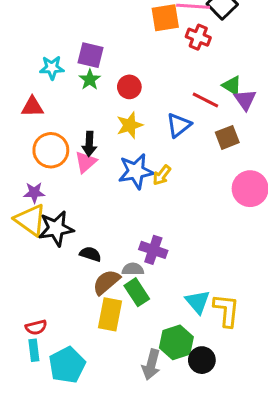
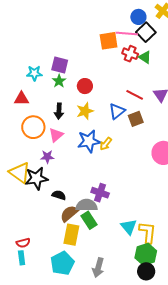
green triangle: (232, 86) -> (145, 57), moved
brown square: (227, 137) -> (136, 119), moved
black arrow: (89, 144) -> (59, 111), moved
purple star: (34, 193) -> (47, 157), moved
gray semicircle: (133, 269) -> (87, 205), size x1.5
green hexagon: (176, 342) -> (146, 254), moved
black circle: (202, 360) -> (146, 271), moved
cyan pentagon: (67, 365) -> (62, 263), moved

